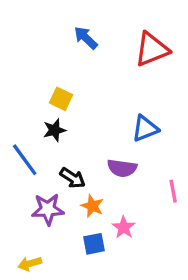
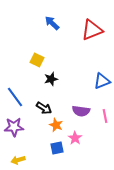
blue triangle: (145, 128) -> (102, 81), moved
black star: (54, 130) -> (51, 79), moved
purple semicircle: (122, 168) -> (81, 111), moved
purple star: (48, 209) -> (14, 127), moved

